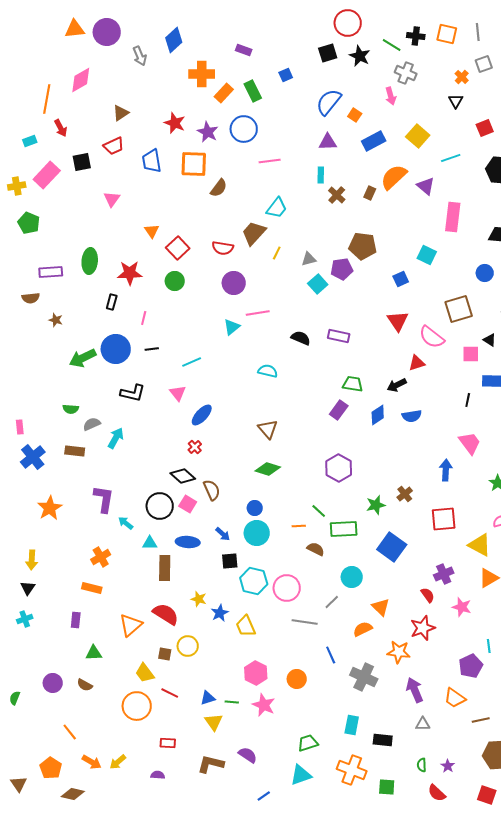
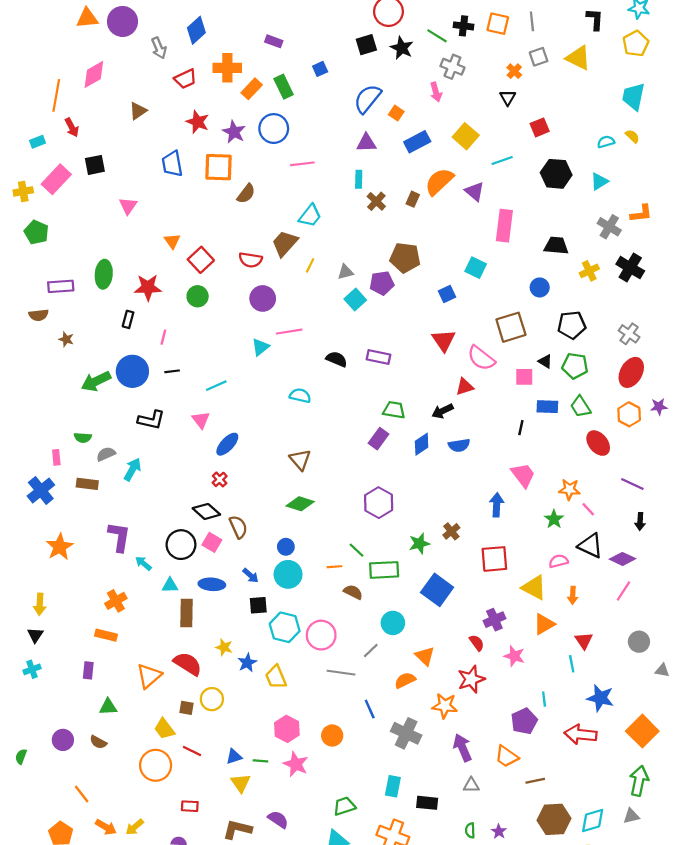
red trapezoid: (114, 146) -> (185, 79), moved
pink rectangle: (20, 427) -> (56, 457), moved

